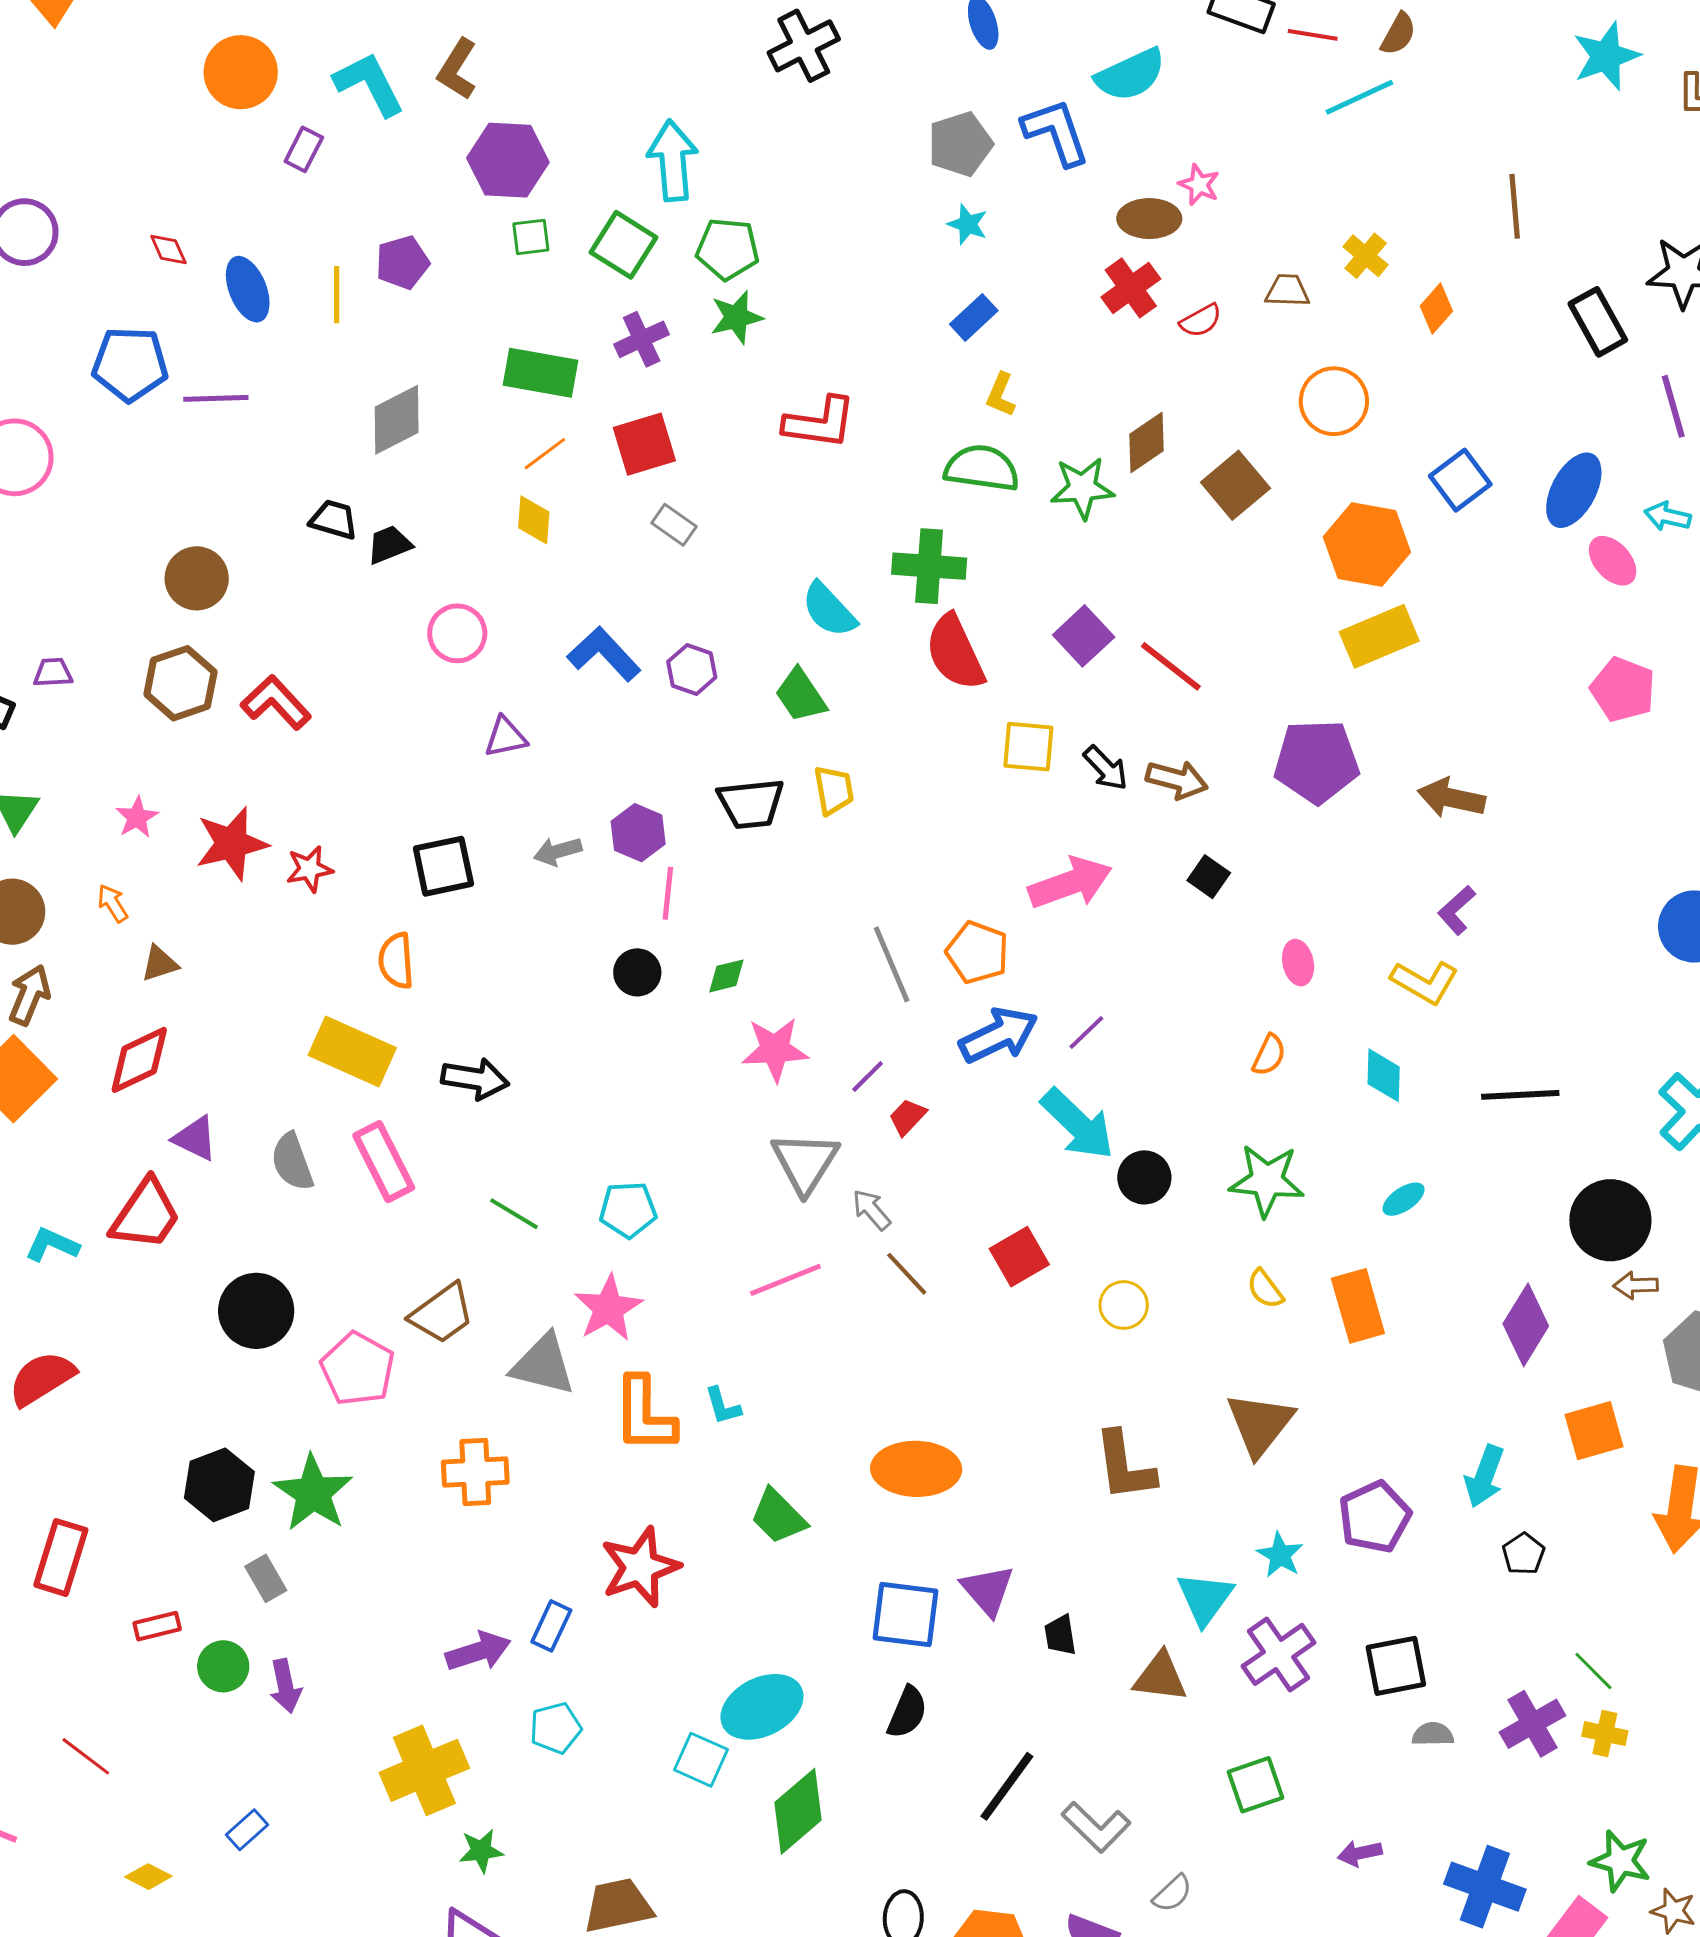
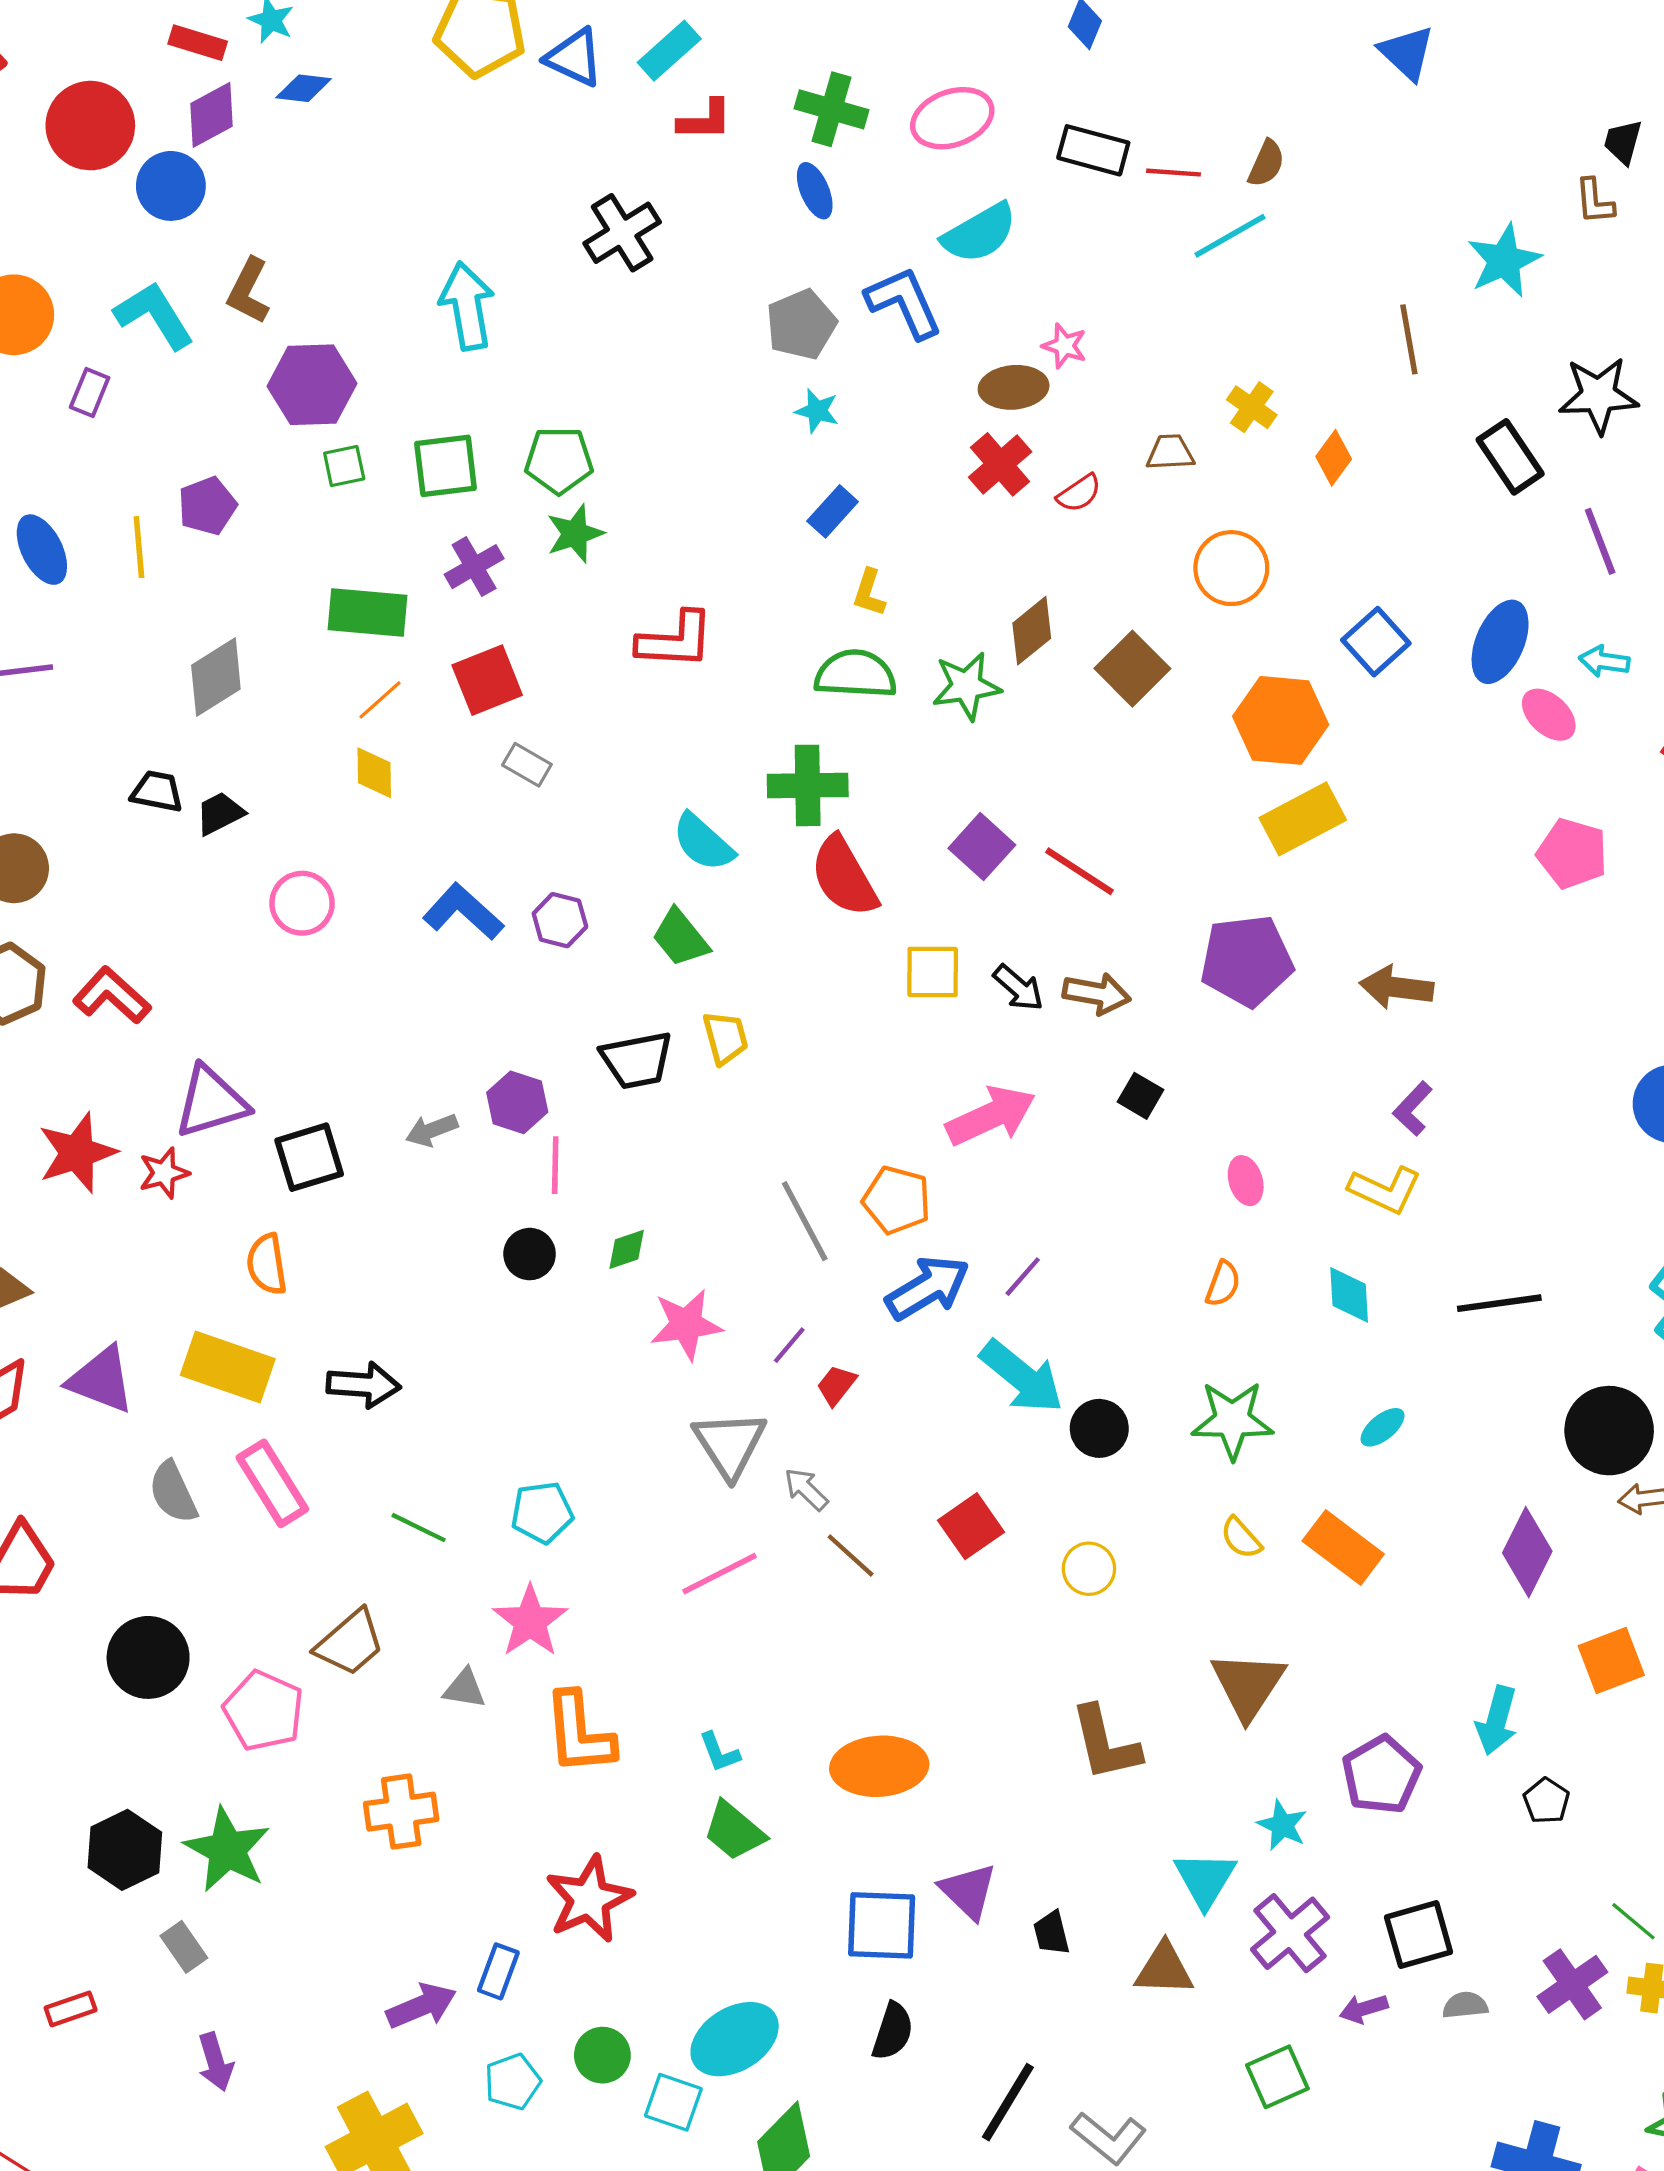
cyan star: (1606, 56) -> (1504, 261), moved
cyan arrow: (673, 161) -> (467, 306), moved
green square: (624, 245) -> (446, 466), turned -34
purple triangle: (506, 737) -> (211, 1102), moved, size x1.6
purple triangle: (195, 1138) -> (101, 1380), moved, size x1.4
orange rectangle: (1358, 1306) -> (1343, 1547), turned -32
gray triangle: (543, 1365) -> (465, 1689), size x0.6
cyan L-shape: (723, 1406) -> (719, 1752), moved
green circle: (223, 1666) -> (602, 2055), moved
purple arrow: (1360, 1853) -> (1364, 2009), moved

